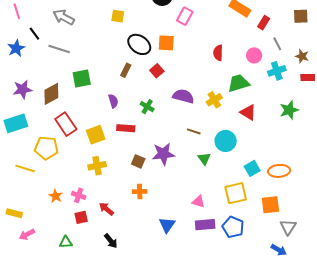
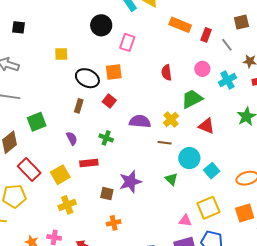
gray line: (277, 44) -> (227, 45), moved
brown line: (194, 131) -> (165, 143), moved
cyan square: (252, 168) -> (212, 171), moved
pink triangle: (199, 201) -> (185, 220), moved

